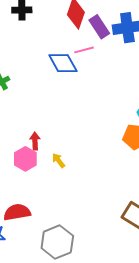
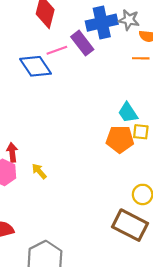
purple rectangle: (99, 27) -> (82, 43), moved

